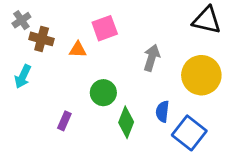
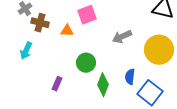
gray arrow: (152, 58) -> (122, 37), turned -132

